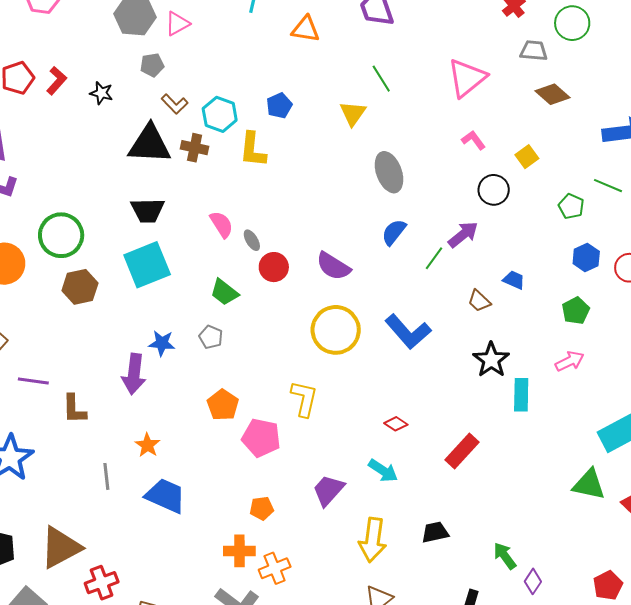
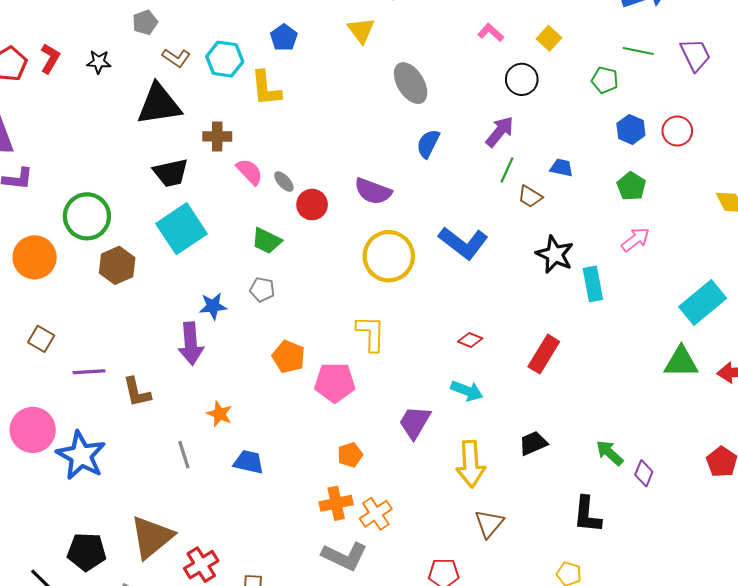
brown cross: (195, 148) -> (217, 136), moved
green line: (434, 258) -> (507, 170), moved
blue trapezoid: (166, 496) -> (249, 462), size x0.7

